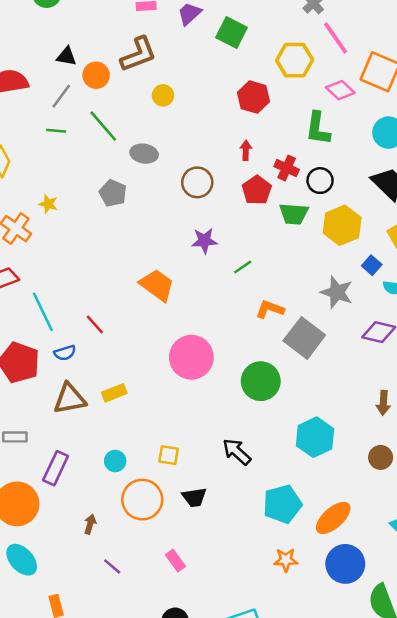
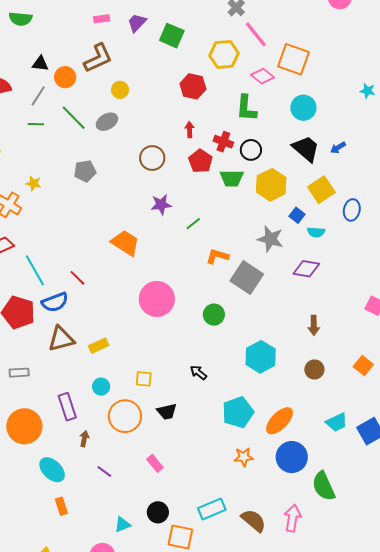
gray ellipse: (144, 154) -> (107, 122), moved, turned -35
gray pentagon: (113, 193) -> (85, 171), turned -30
blue semicircle: (65, 353) -> (55, 302), size x1.5
green circle: (261, 381) -> (214, 315), size x0.7
yellow rectangle: (114, 393) -> (99, 346), moved
black arrow: (237, 452) -> (198, 373), size x0.7
purple rectangle: (56, 468) -> (67, 407), moved, turned -40
cyan ellipse: (22, 560) -> (52, 470), moved

